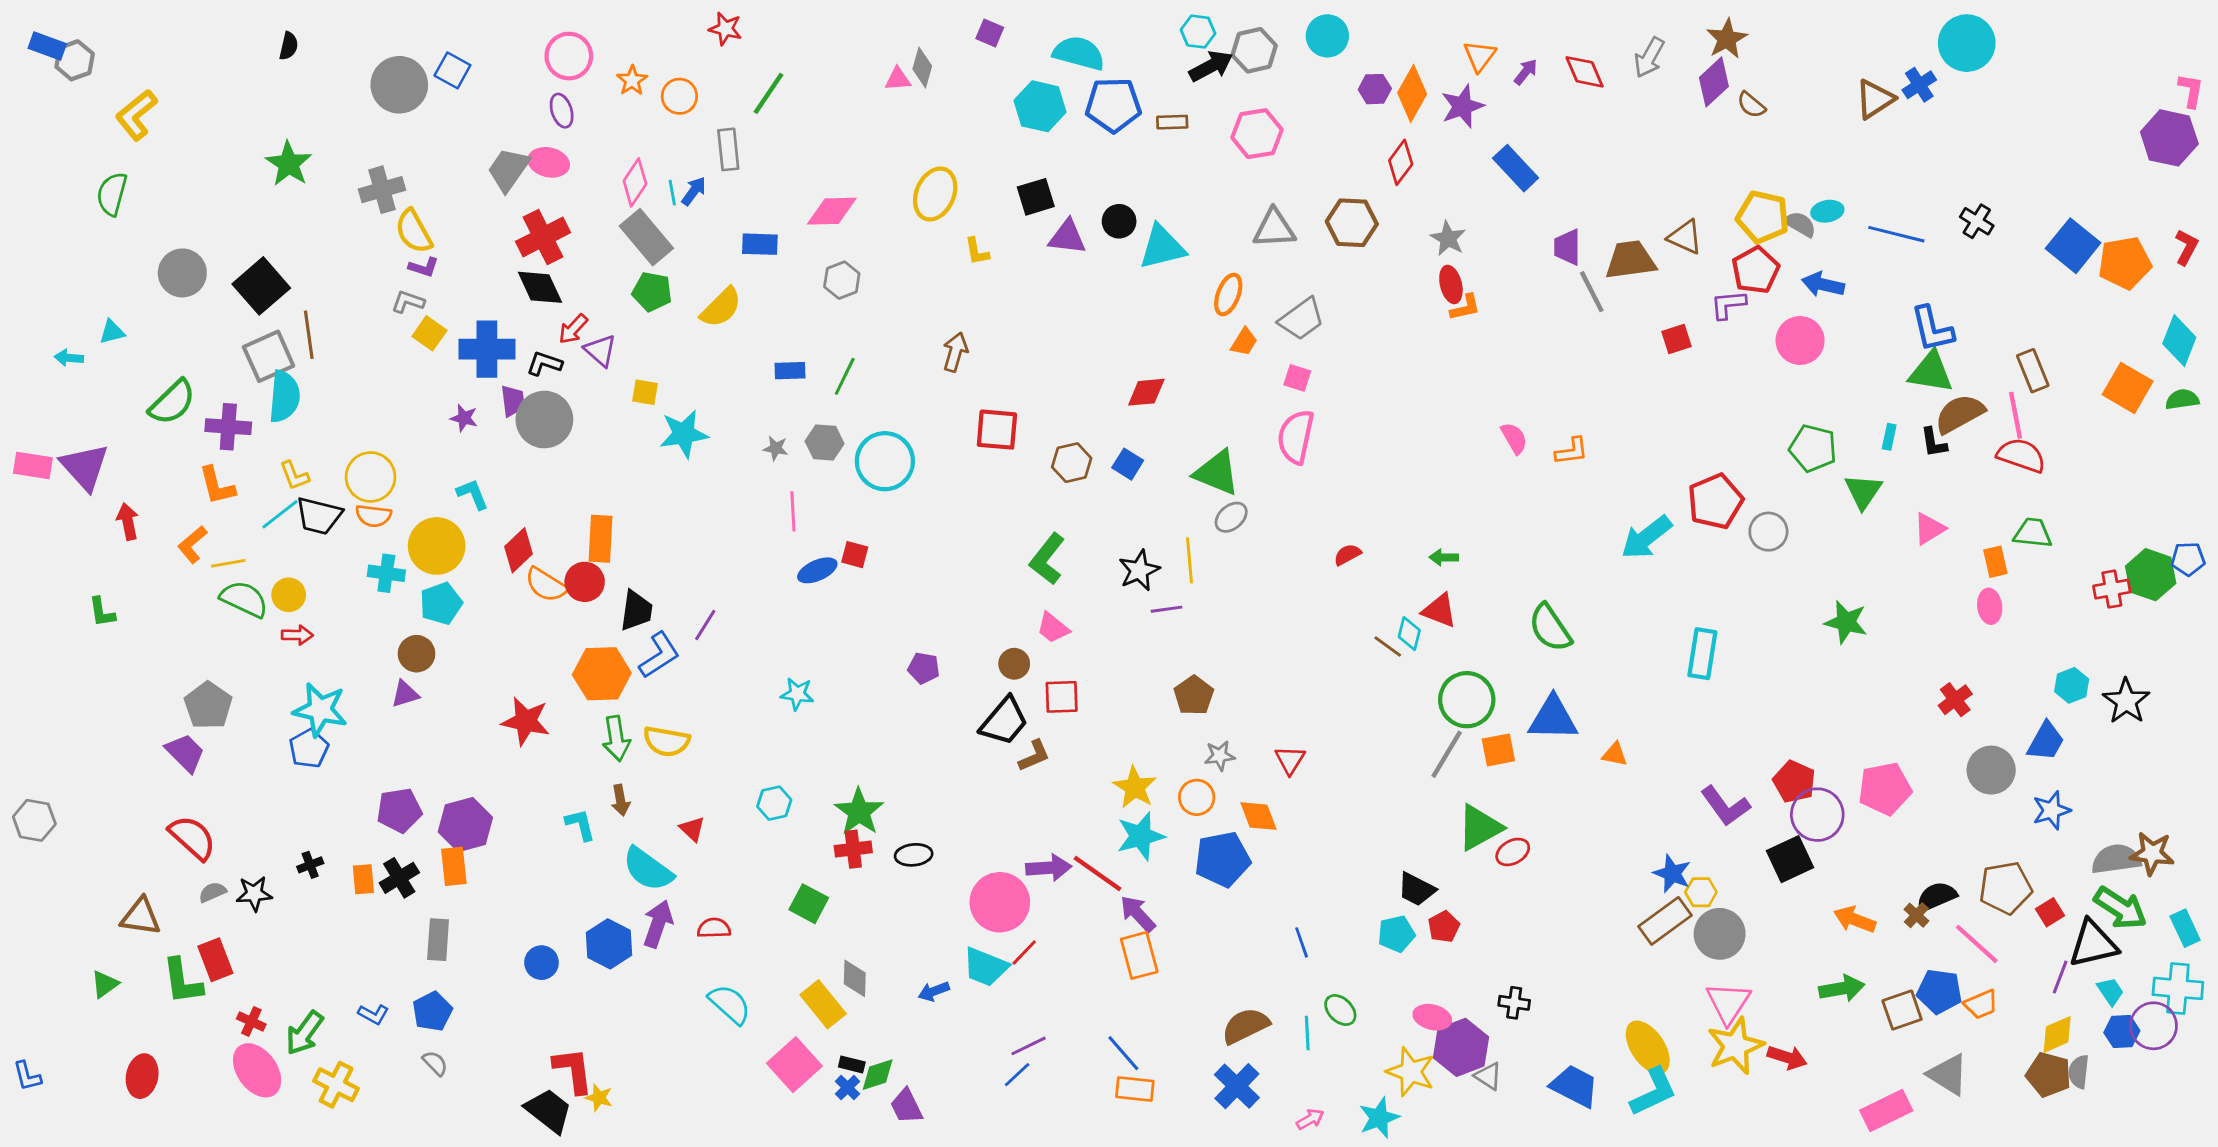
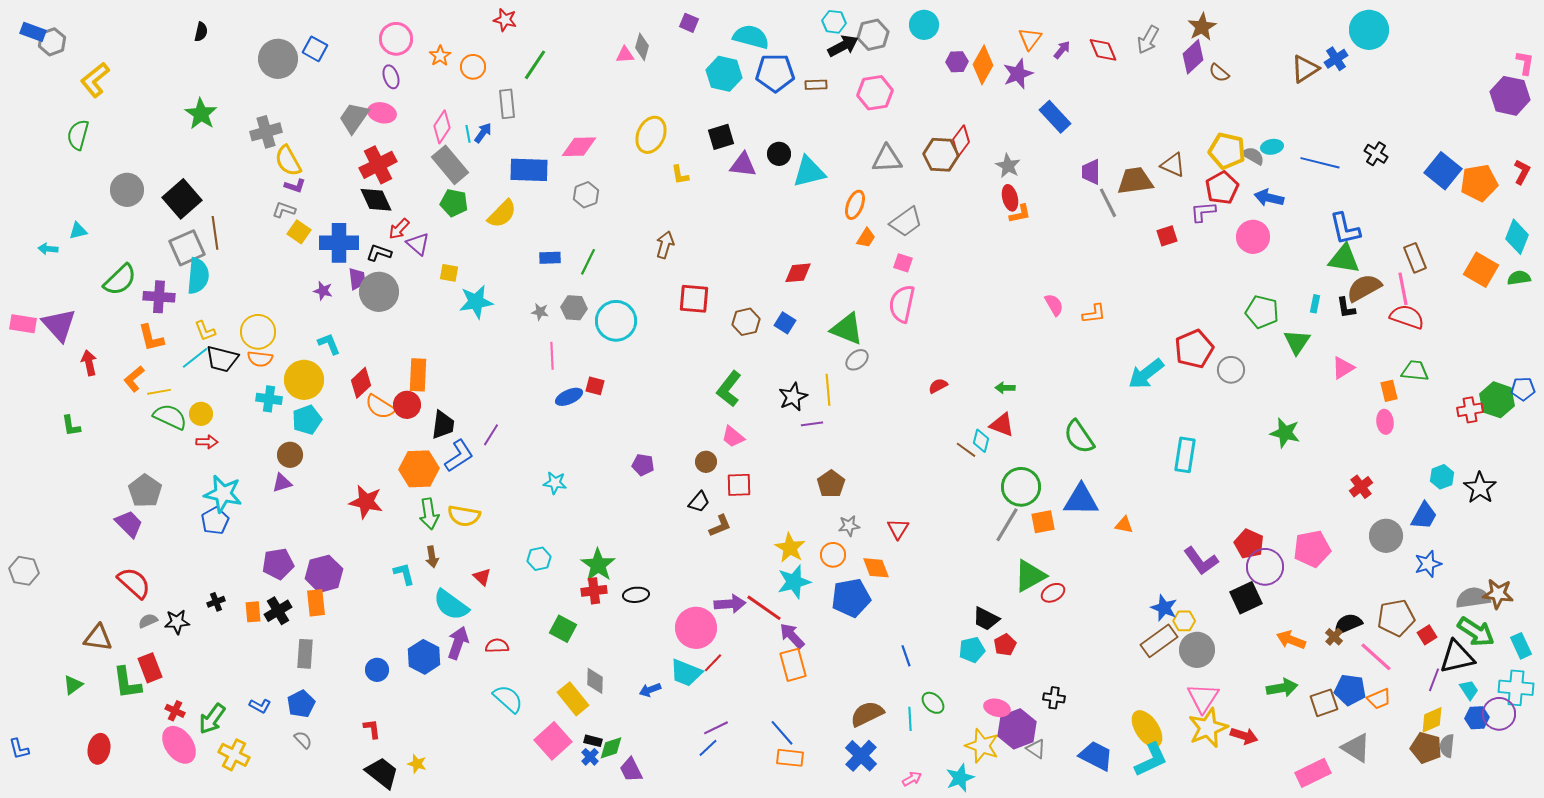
red diamond: (1401, 162) -> (961, 141), moved
blue rectangle: (760, 244) -> (529, 170), size x1.5
black trapezoid: (1004, 721) -> (699, 502), size x0.6
red L-shape: (573, 1070) -> (372, 729), moved, size x0.6

